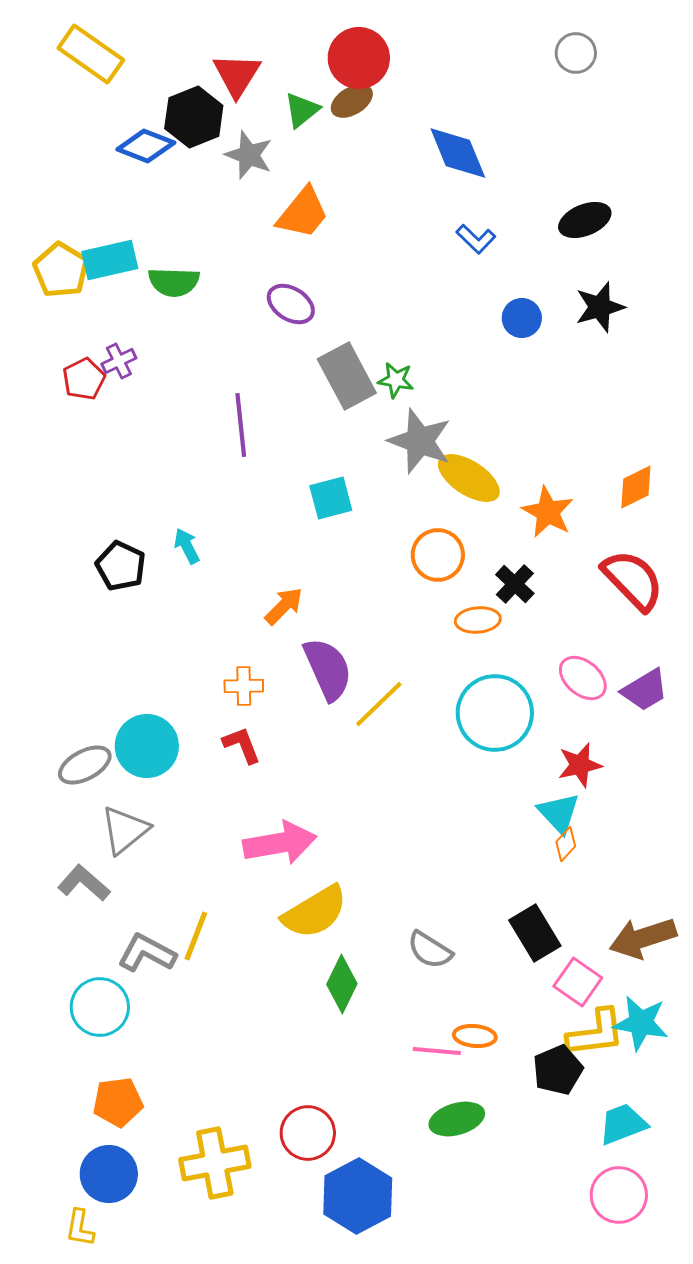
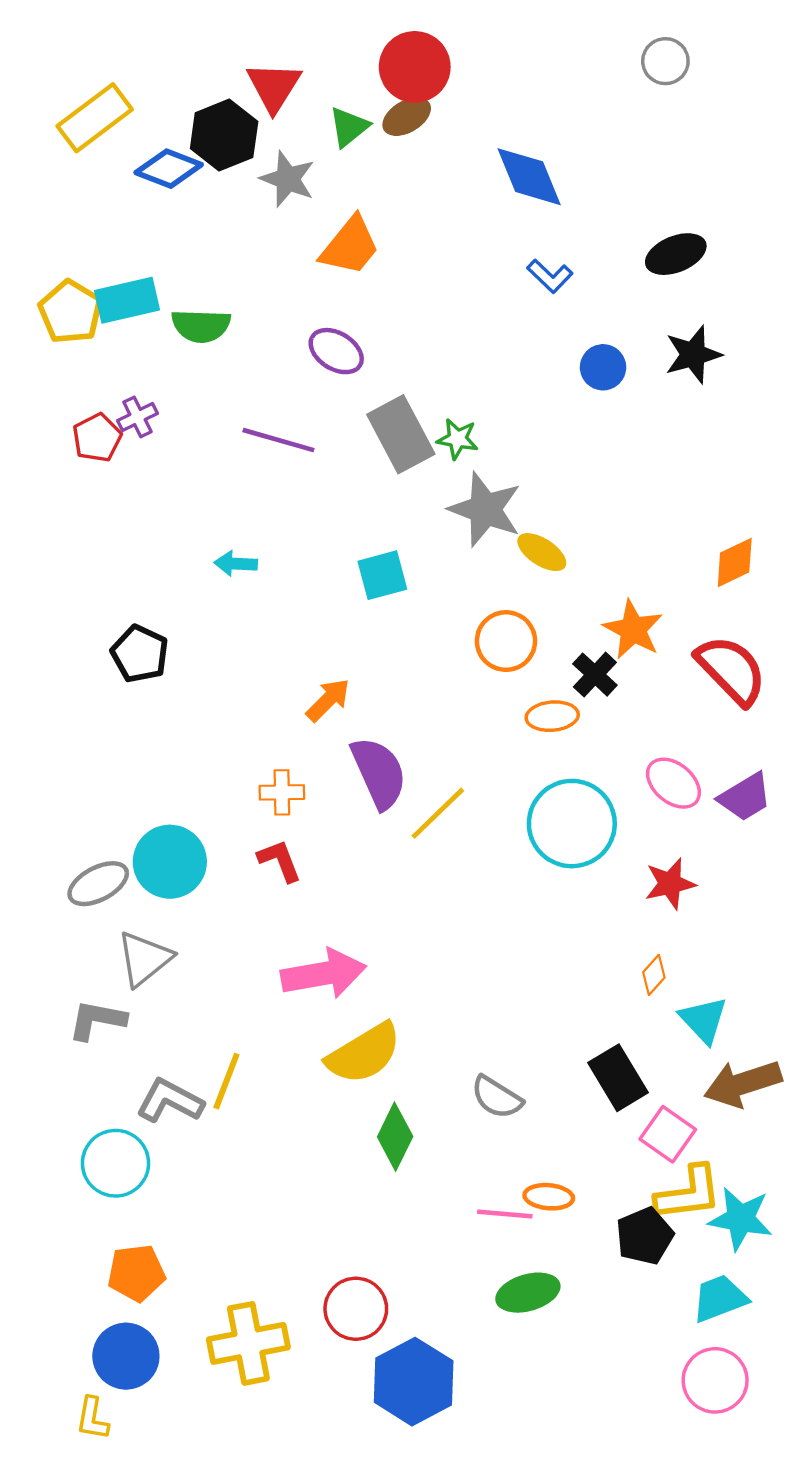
yellow rectangle: (91, 54) -> (95, 118), moved, turned -72
purple line: (241, 425) -> (278, 440), moved, turned -68
yellow ellipse: (469, 478) -> (542, 552), size x0.7
orange star: (548, 512) -> (633, 629), moved
cyan arrow: (187, 546) -> (236, 564), moved, turned -60
cyan triangle: (559, 813) -> (704, 1020), moved
gray L-shape: (84, 883) -> (97, 1020), turned -30
cyan star: (641, 1023) -> (740, 1219), moved

